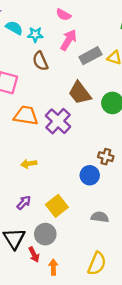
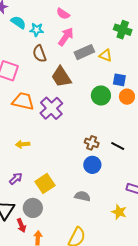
brown trapezoid: (80, 93) -> (61, 77), moved
blue circle: (90, 175) -> (92, 165), moved

